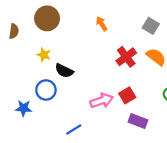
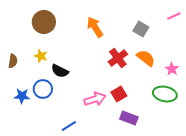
orange arrow: (102, 24) -> (95, 27), size x1.5
brown semicircle: (14, 31) -> (13, 61), moved
blue star: (24, 108) -> (22, 96), moved

